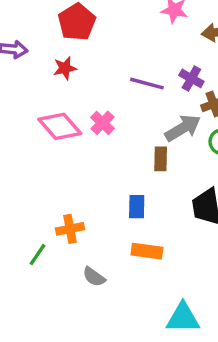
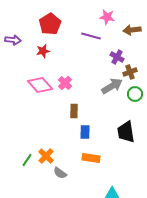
purple line: (147, 84) -> (91, 36), moved
brown rectangle: (161, 159) -> (74, 111), moved
orange cross: (70, 229) -> (46, 156), moved, turned -35

